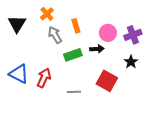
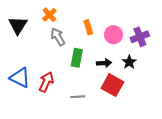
orange rectangle: (76, 26) -> (88, 27), moved
black arrow: (97, 49) -> (104, 63), moved
green rectangle: (73, 55) -> (77, 58), turned -60
black star: (131, 62) -> (129, 62), moved

